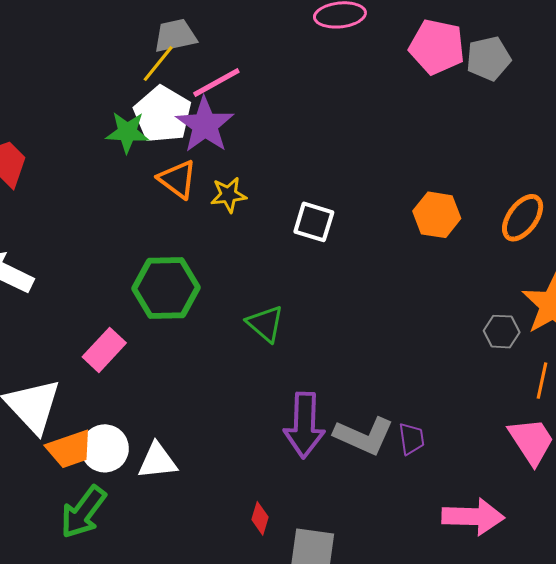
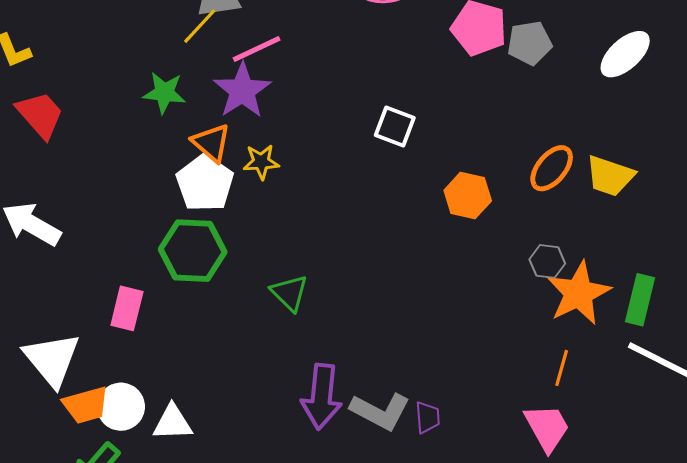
white pentagon: (163, 114) -> (205, 183), moved
orange ellipse: (523, 218) -> (552, 168), moved
white square: (314, 222) -> (395, 126), moved
gray hexagon: (502, 332) -> (547, 261), moved
pink rectangle: (104, 350) -> (127, 308), turned -33

